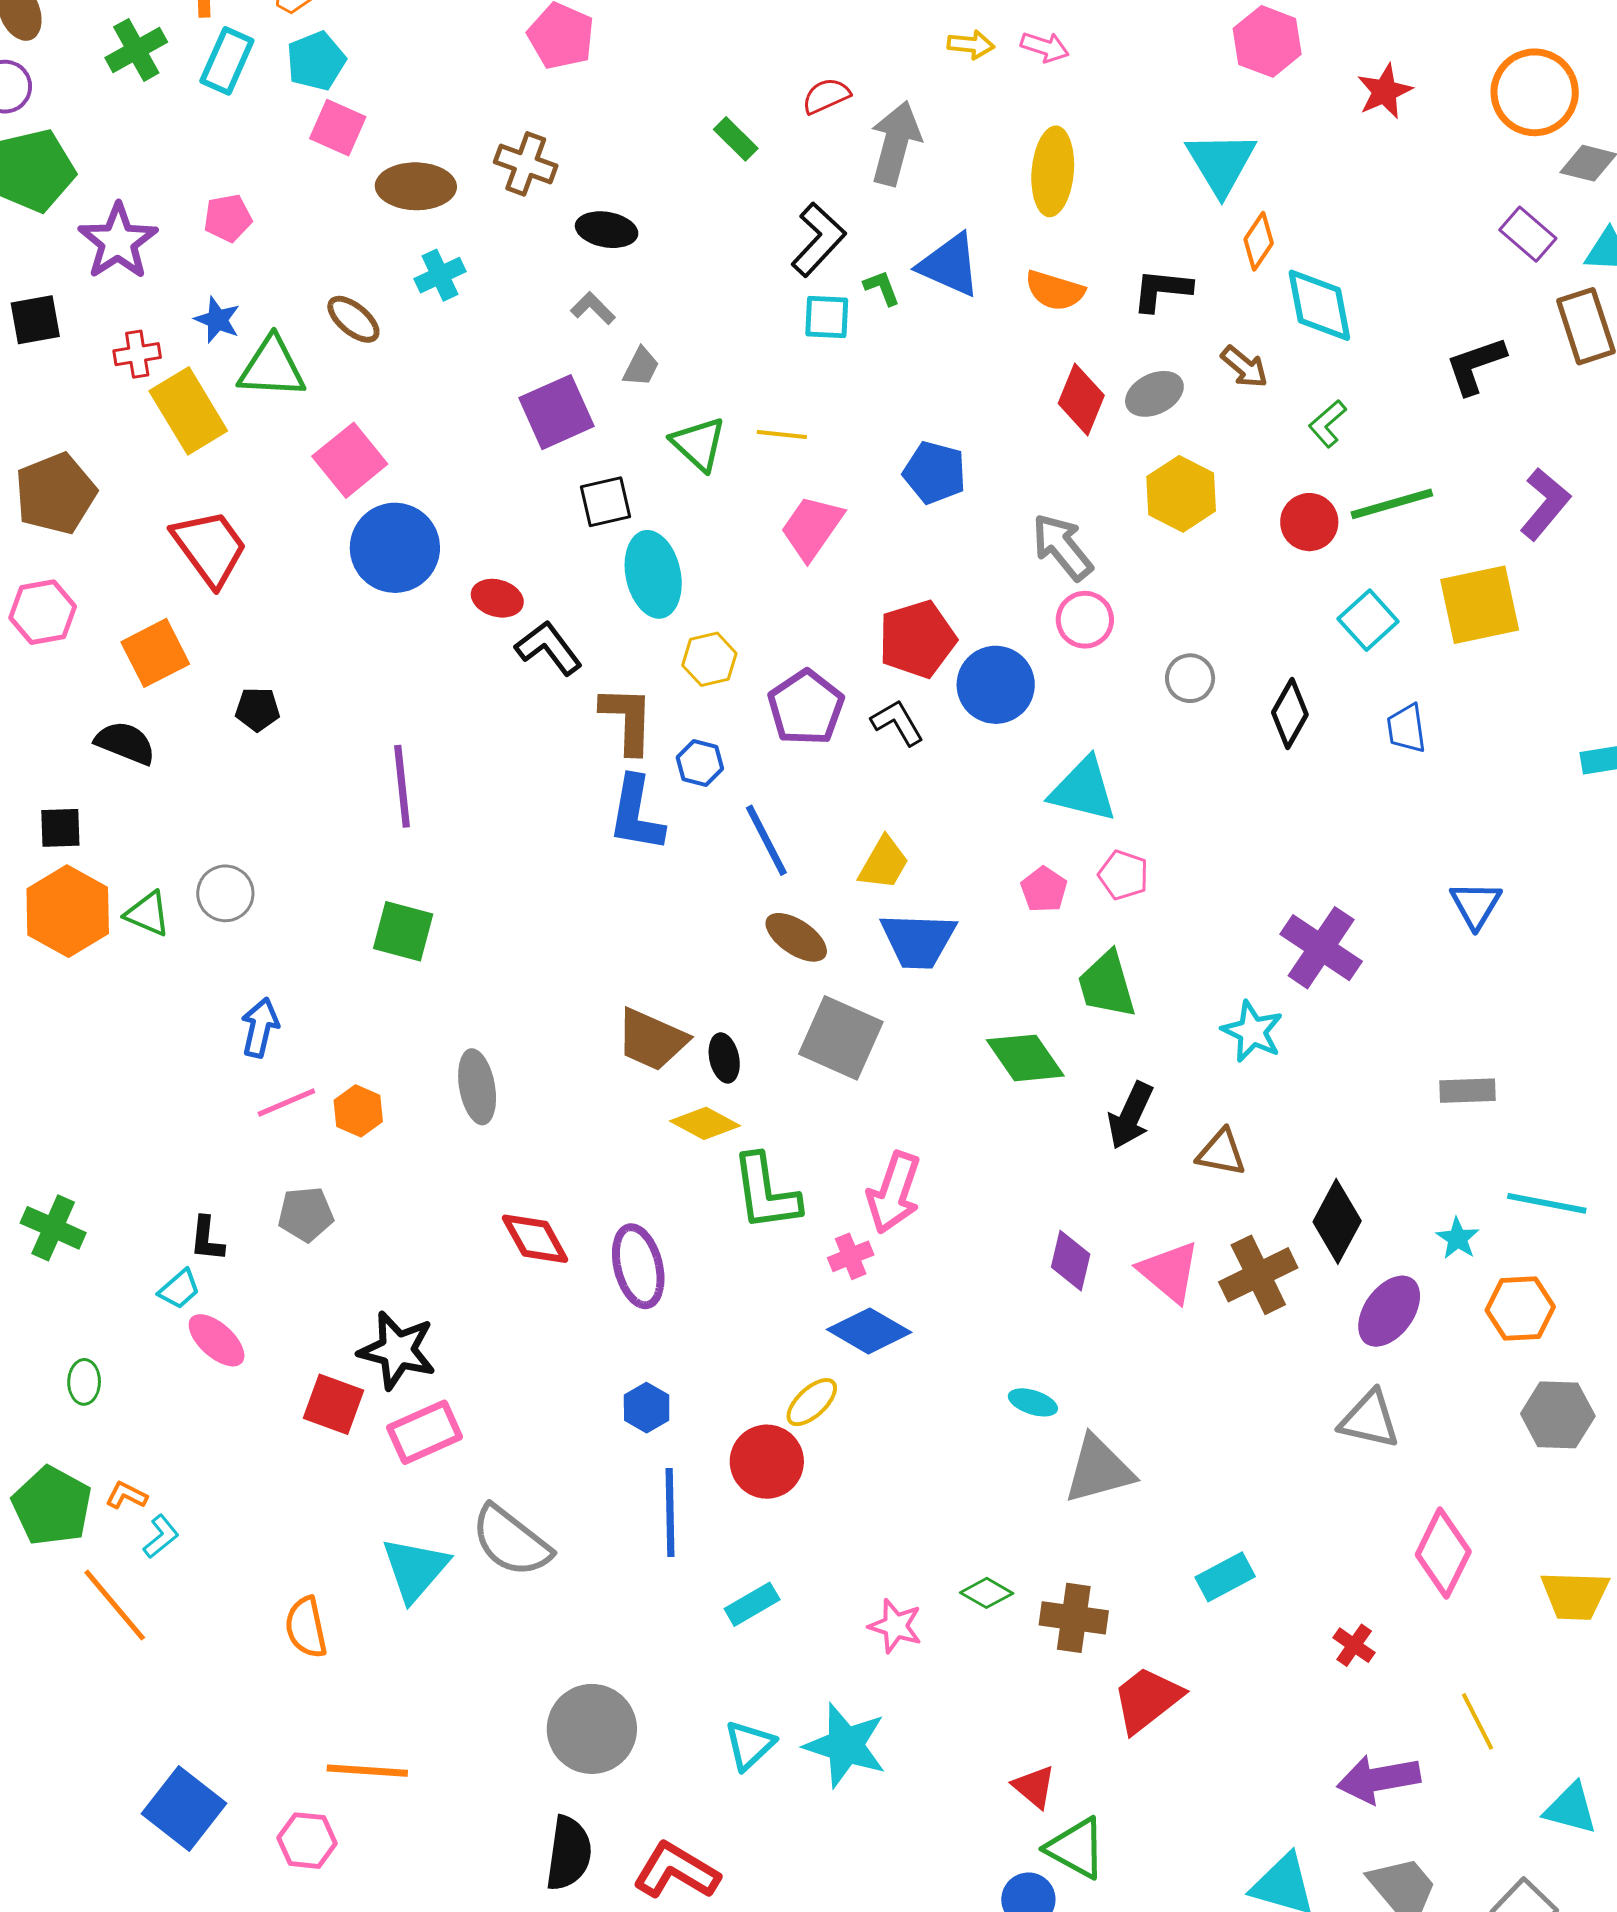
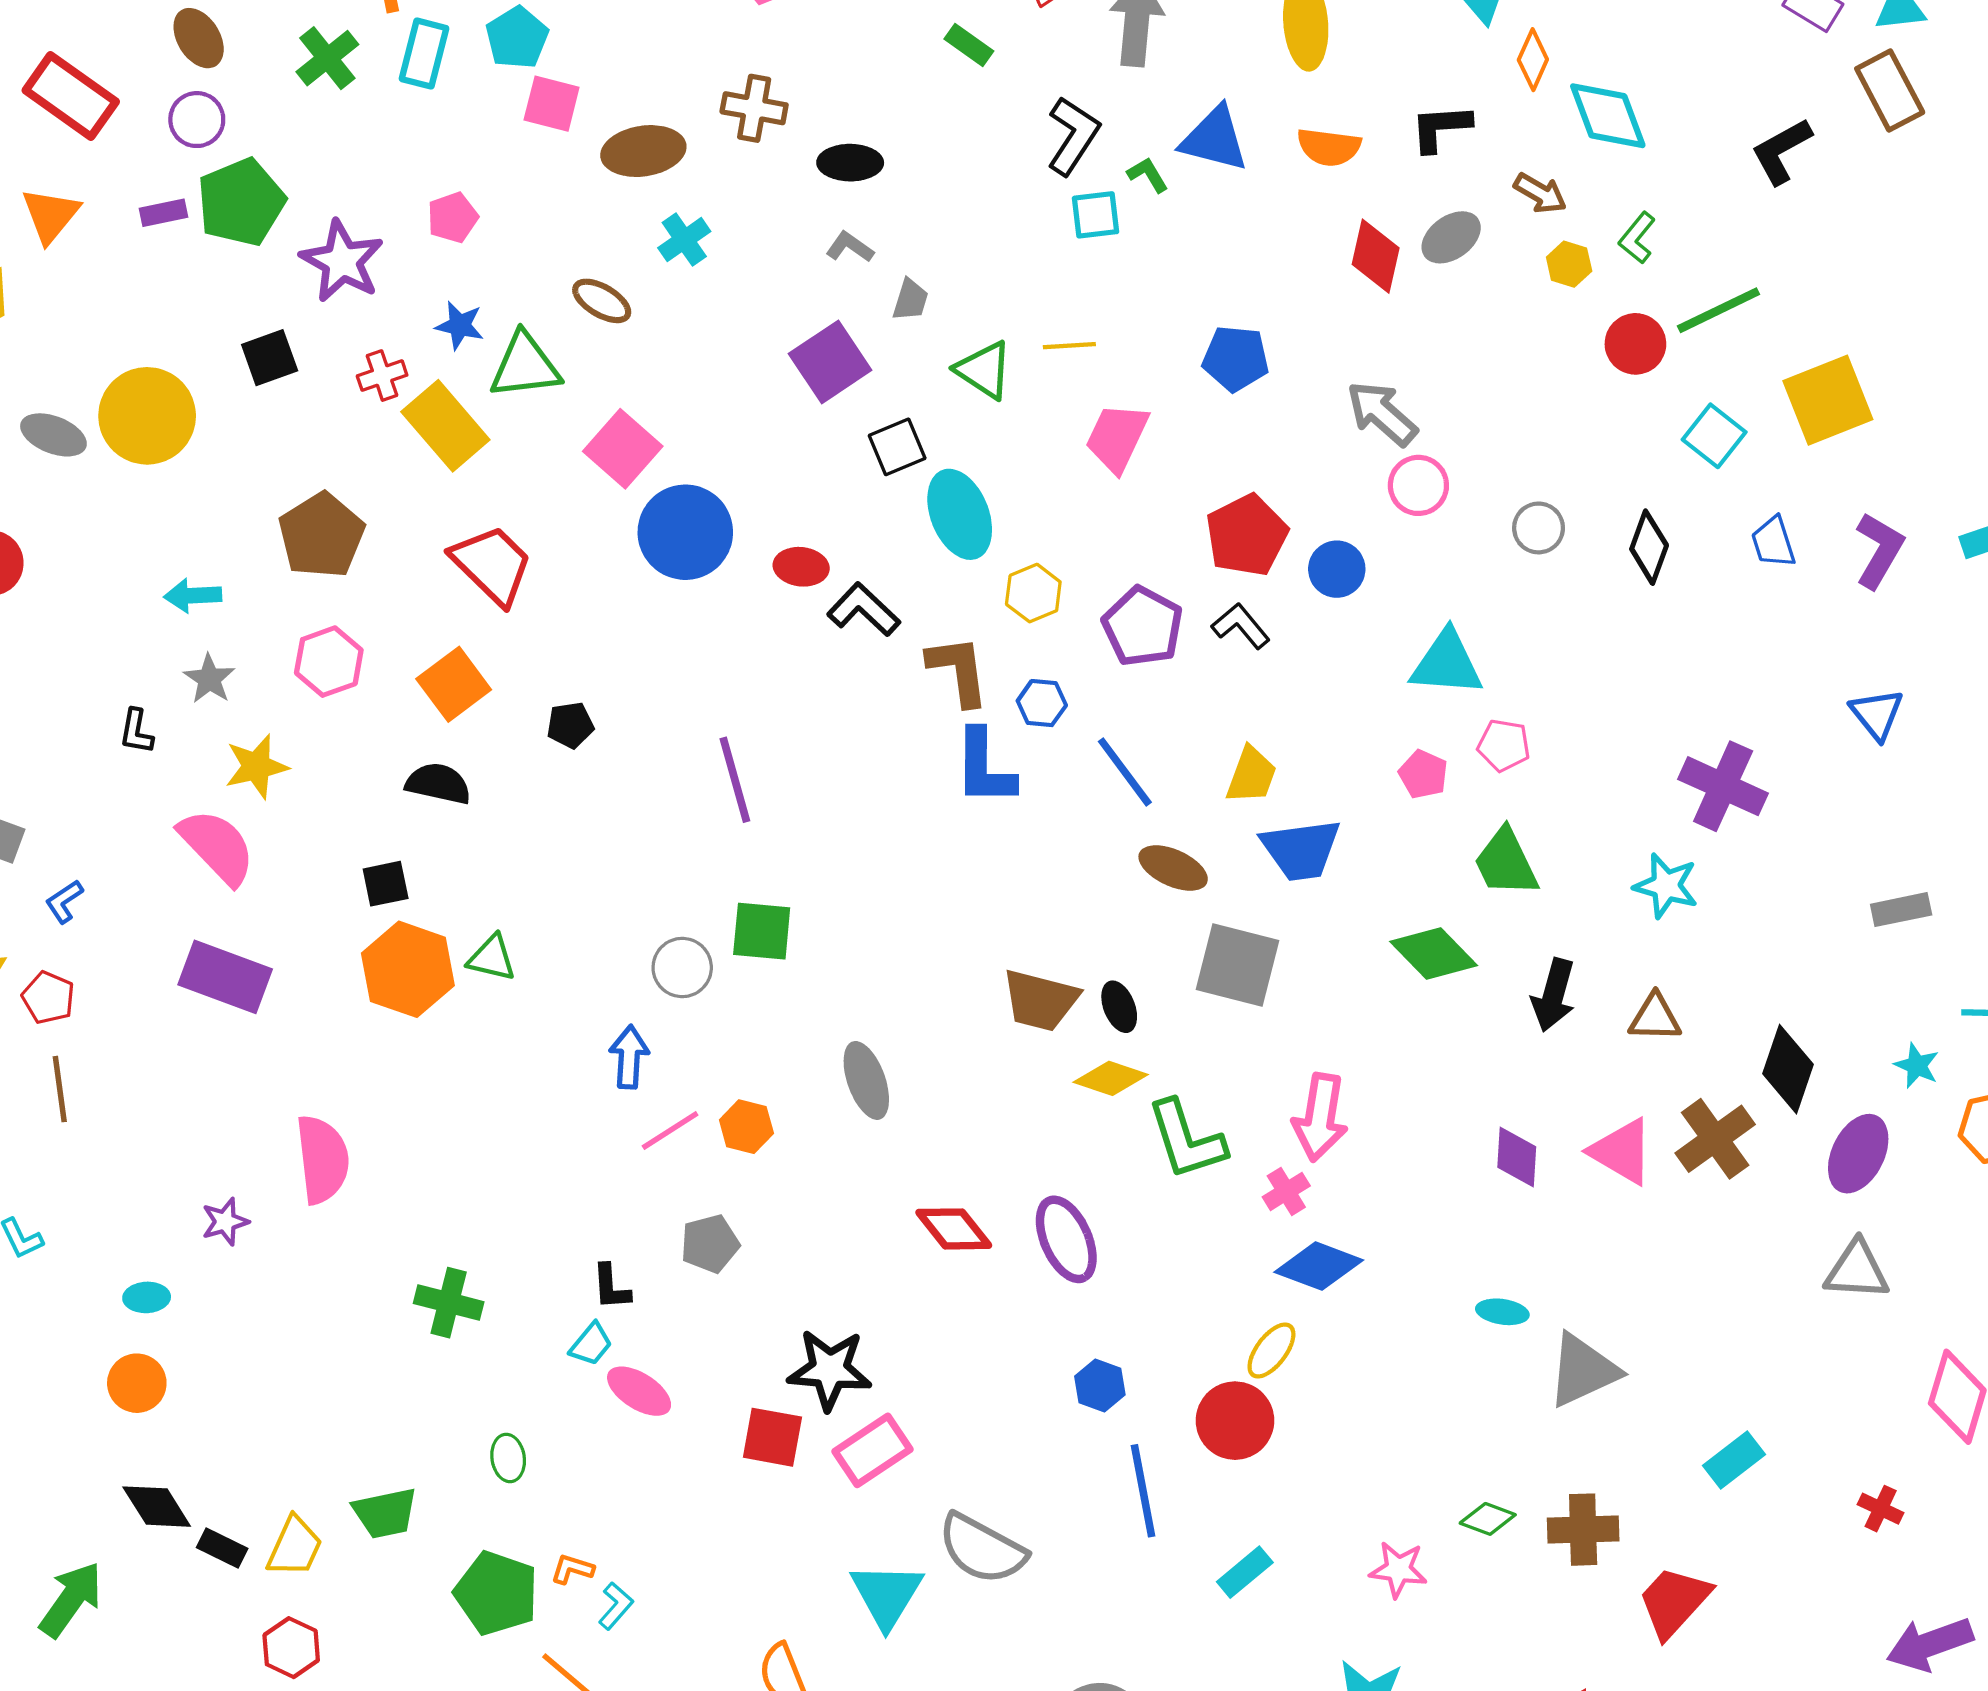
yellow hexagon: (1181, 494) -> (1569, 264), moved, size x0.6
purple L-shape: (1545, 504) -> (1879, 550), moved
blue circle: (996, 685) -> (1337, 569), size x0.7
gray circle: (225, 893) -> (682, 967), moved

